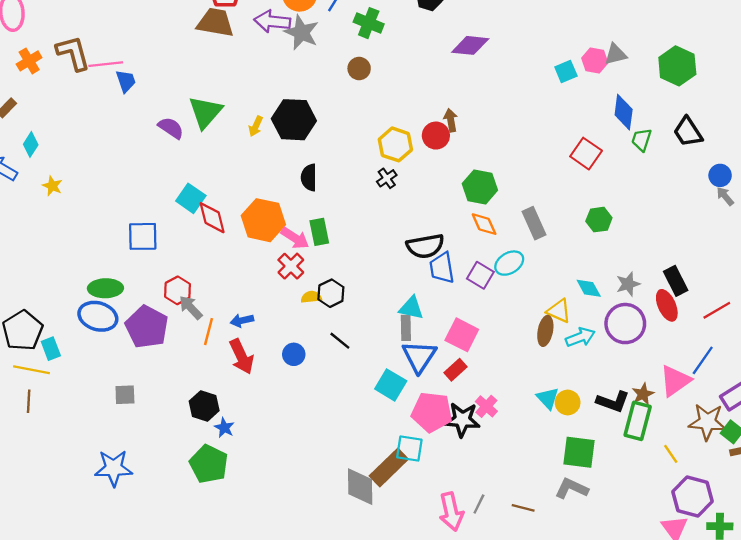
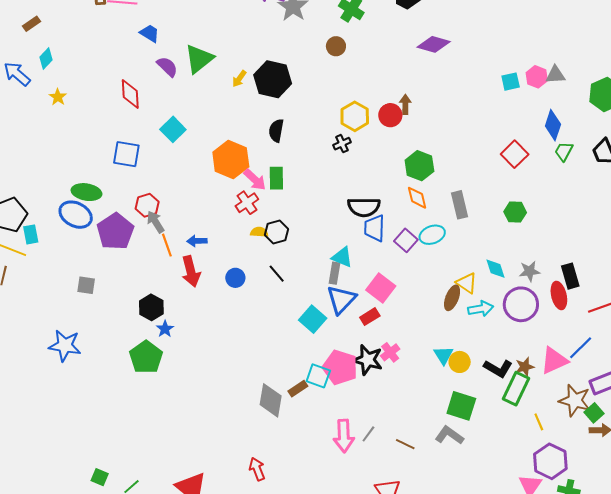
blue trapezoid: (126, 81) -> (150, 33), moved, turned -50
red diamond: (212, 218) -> (130, 94), moved
orange line: (209, 332) -> (167, 245), turned -45
pink pentagon: (432, 412) -> (340, 367), moved
brown rectangle: (389, 467) -> (298, 389), size x0.6

